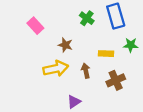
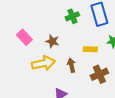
green cross: (87, 18) -> (72, 16), turned 32
pink rectangle: (35, 26) -> (24, 37), moved

